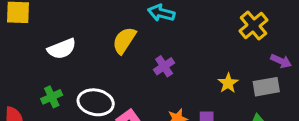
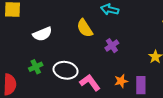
yellow semicircle: (124, 40) -> (85, 28), turned -66

